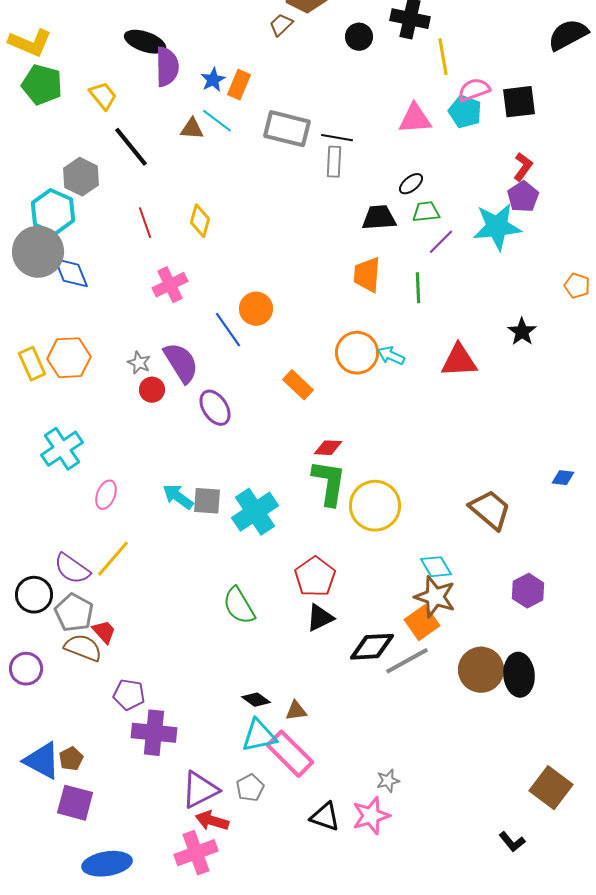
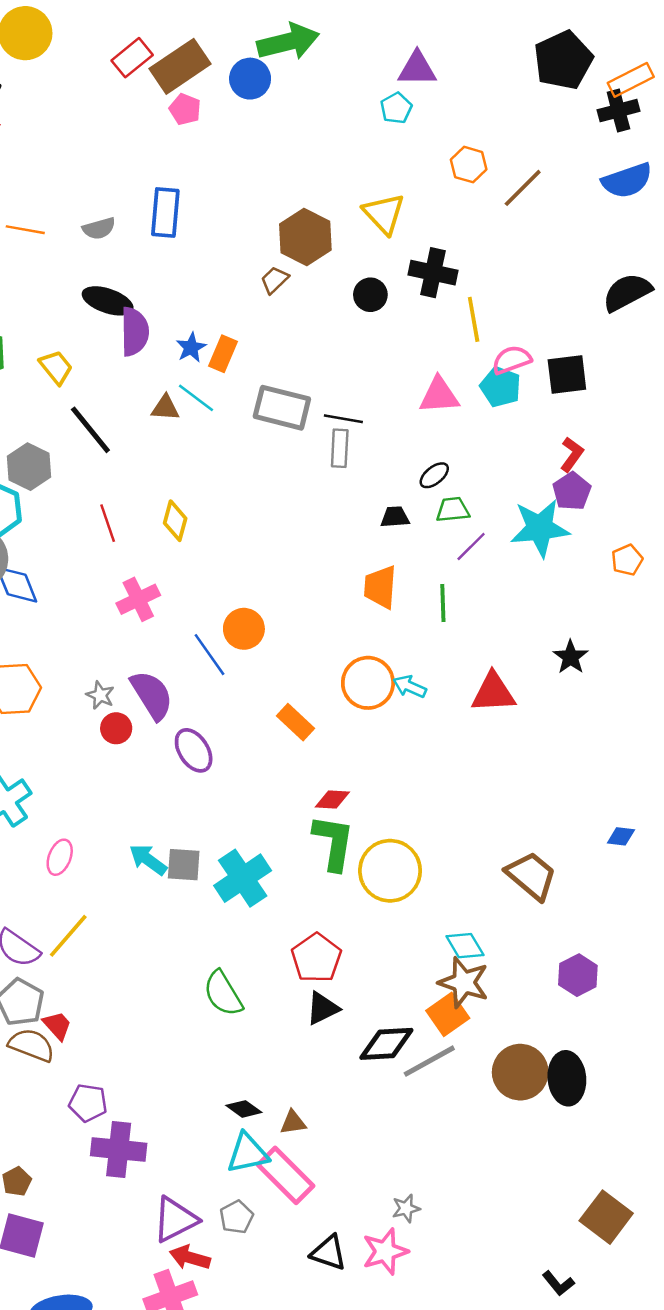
black trapezoid: (379, 218) -> (395, 517), size x0.7
orange pentagon: (577, 286) -> (627, 560), moved, turned 30

